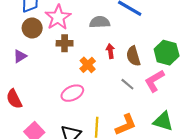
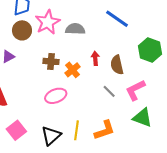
gray semicircle: (100, 22) -> (75, 29), moved
brown cross: (65, 43) -> (51, 61), moved
green hexagon: (167, 53) -> (150, 50), moved
green triangle: (163, 121) -> (142, 118), moved

